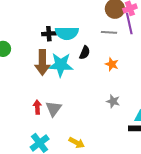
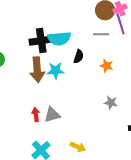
black cross: (49, 34) -> (41, 41), size x1.6
cyan star: (61, 65) -> (56, 71), size x0.7
gray triangle: (54, 109) -> (52, 115), turned 42

